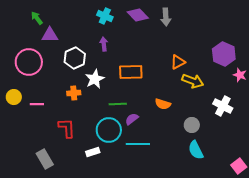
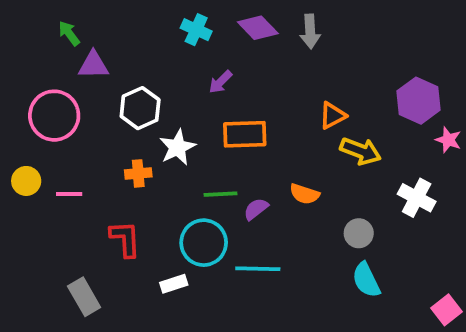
purple arrow: (104, 44) -> (220, 82), moved, turned -128
purple semicircle: (132, 119) -> (256, 209), moved

